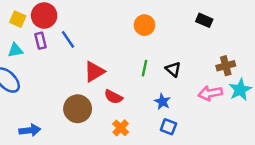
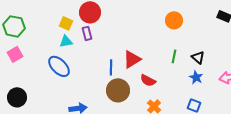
yellow square: (18, 19) -> (66, 23), moved
blue line: (68, 39) -> (111, 67), moved, turned 35
blue star: (162, 102) -> (196, 77), moved

